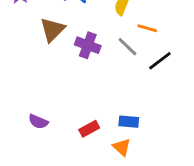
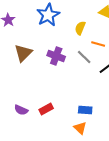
brown triangle: (52, 30) -> (23, 53), moved
red rectangle: (89, 129) -> (46, 109), moved

